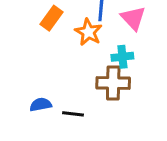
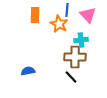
orange rectangle: (51, 18) -> (35, 15), turned -35
black line: (73, 114) -> (71, 77), moved, turned 40

